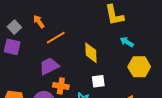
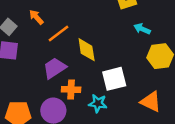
yellow diamond: (91, 53) -> (87, 50), moved
white square: (98, 81) -> (114, 79), size x1.5

